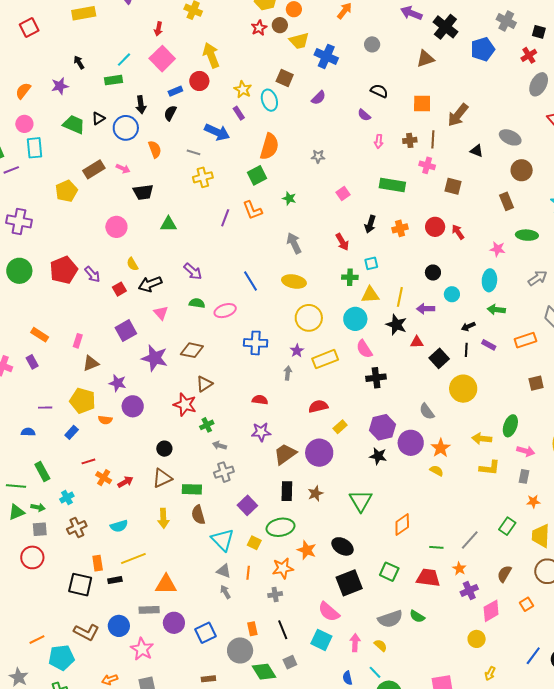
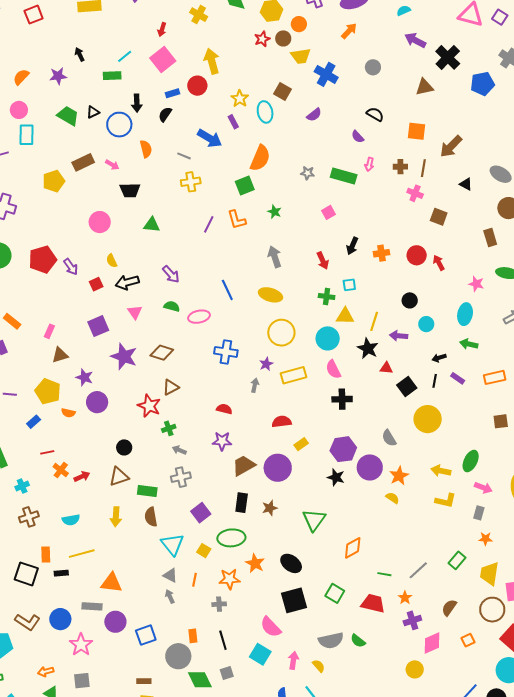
green rectangle: (392, 185) -> (344, 176), moved

